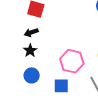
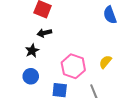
black arrow: (31, 32) -> (44, 33), moved

